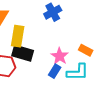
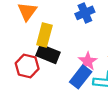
blue rectangle: (55, 71) -> (81, 77), size x1.5

